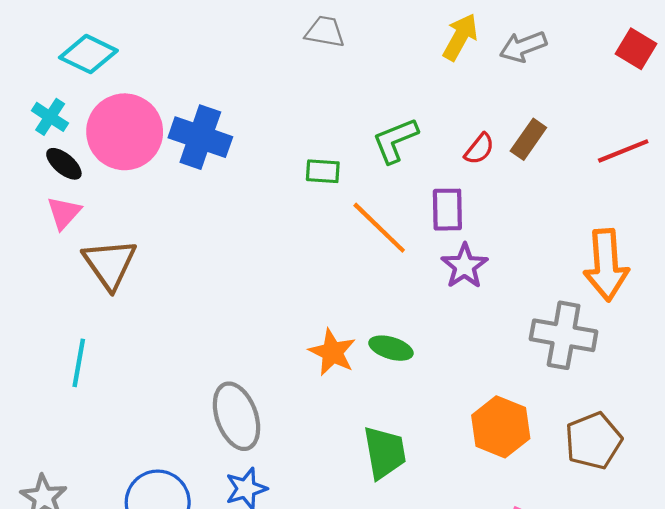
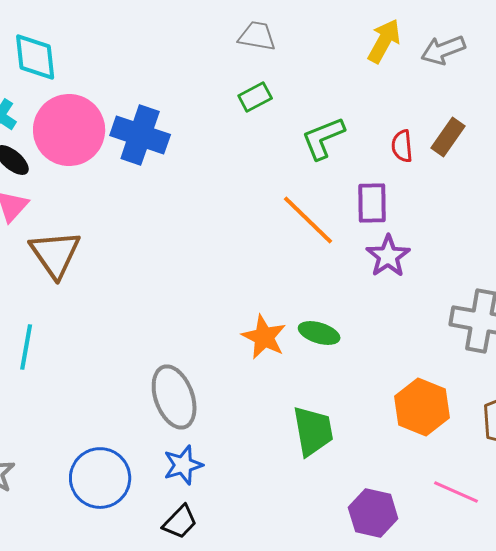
cyan diamond: (88, 54) -> (35, 57), turned 58
red semicircle: (479, 149) -> (402, 146), turned 136
green rectangle: (323, 171) -> (255, 97), moved, turned -32

